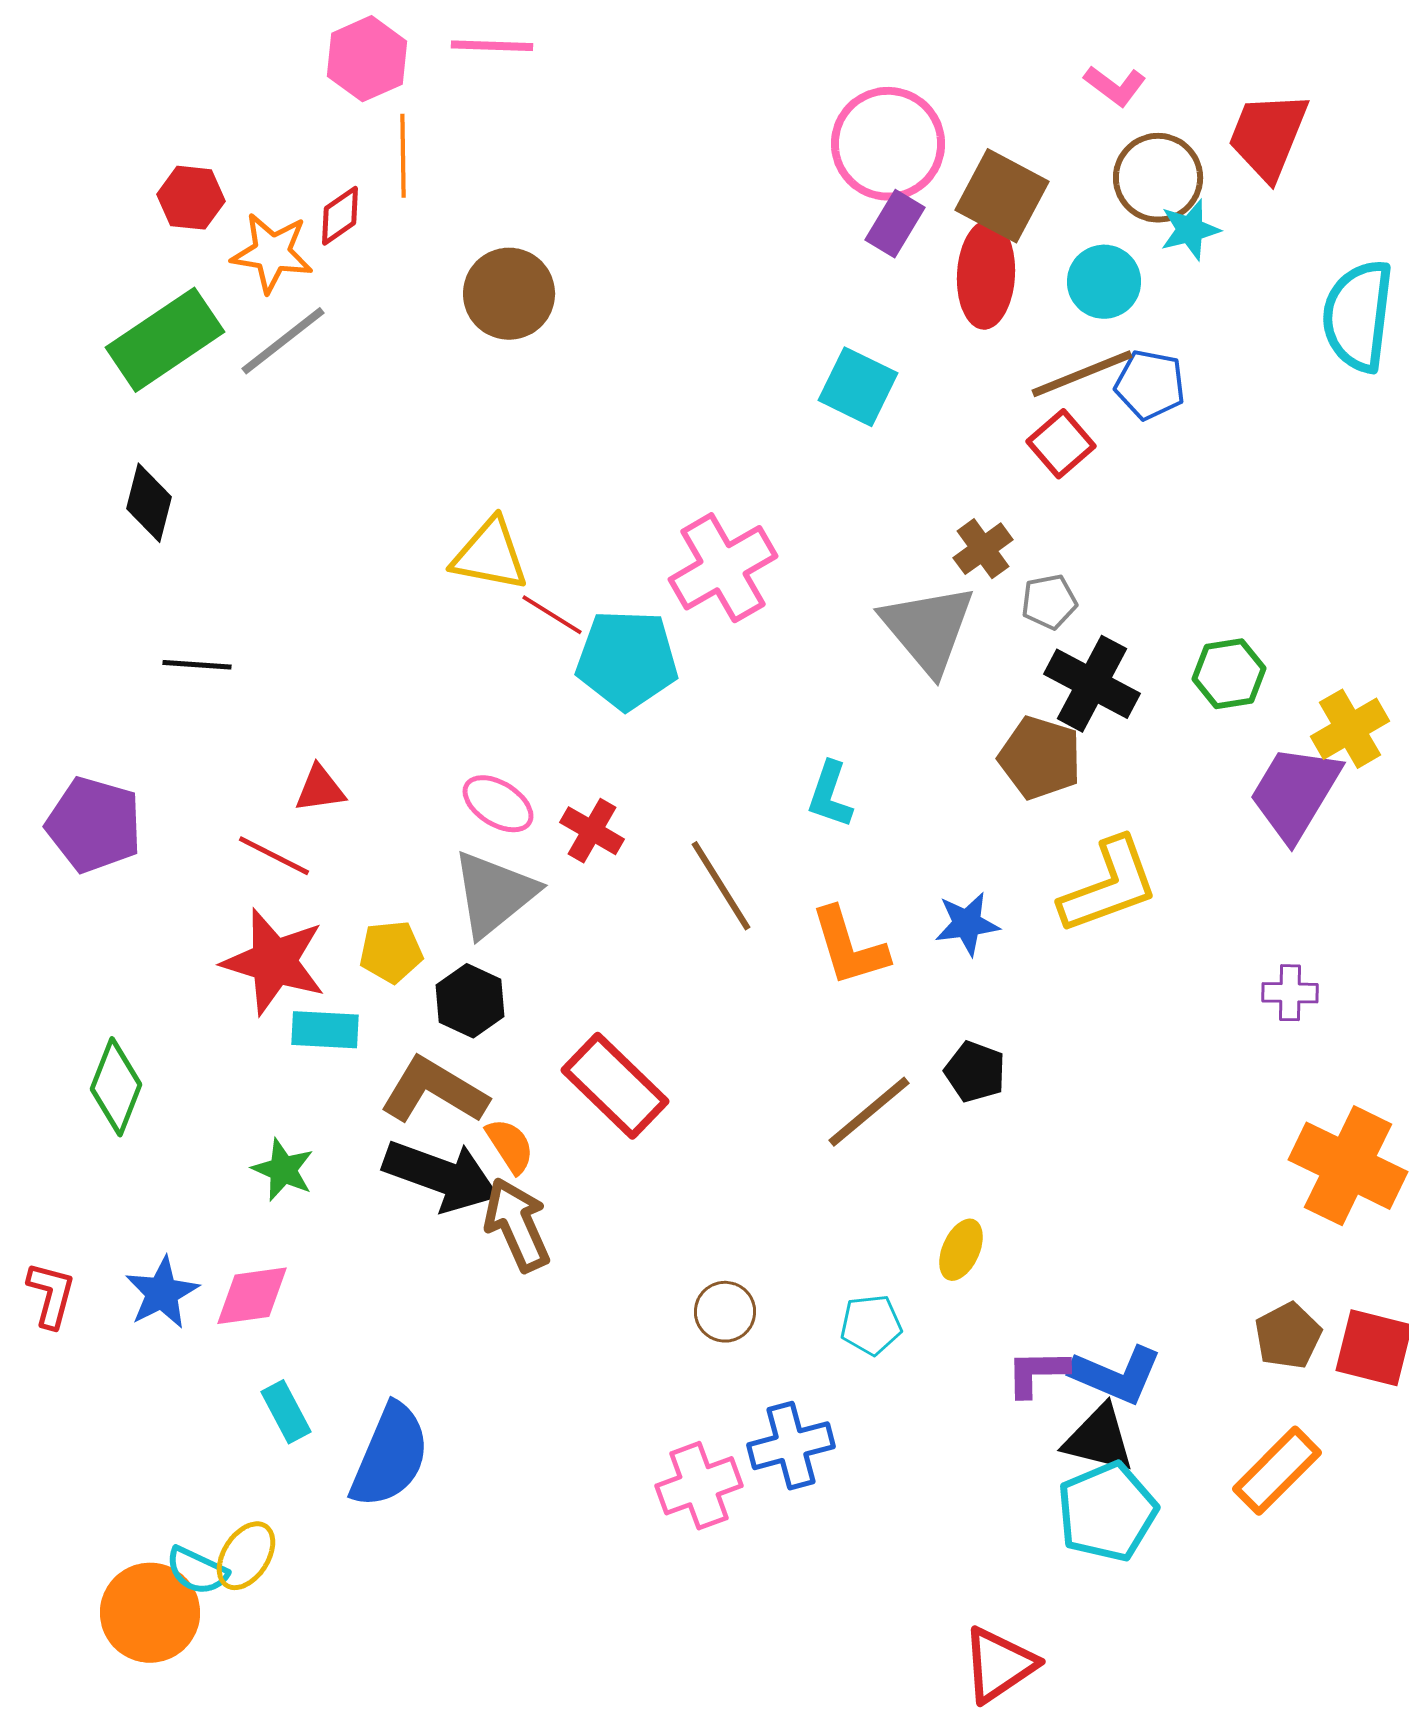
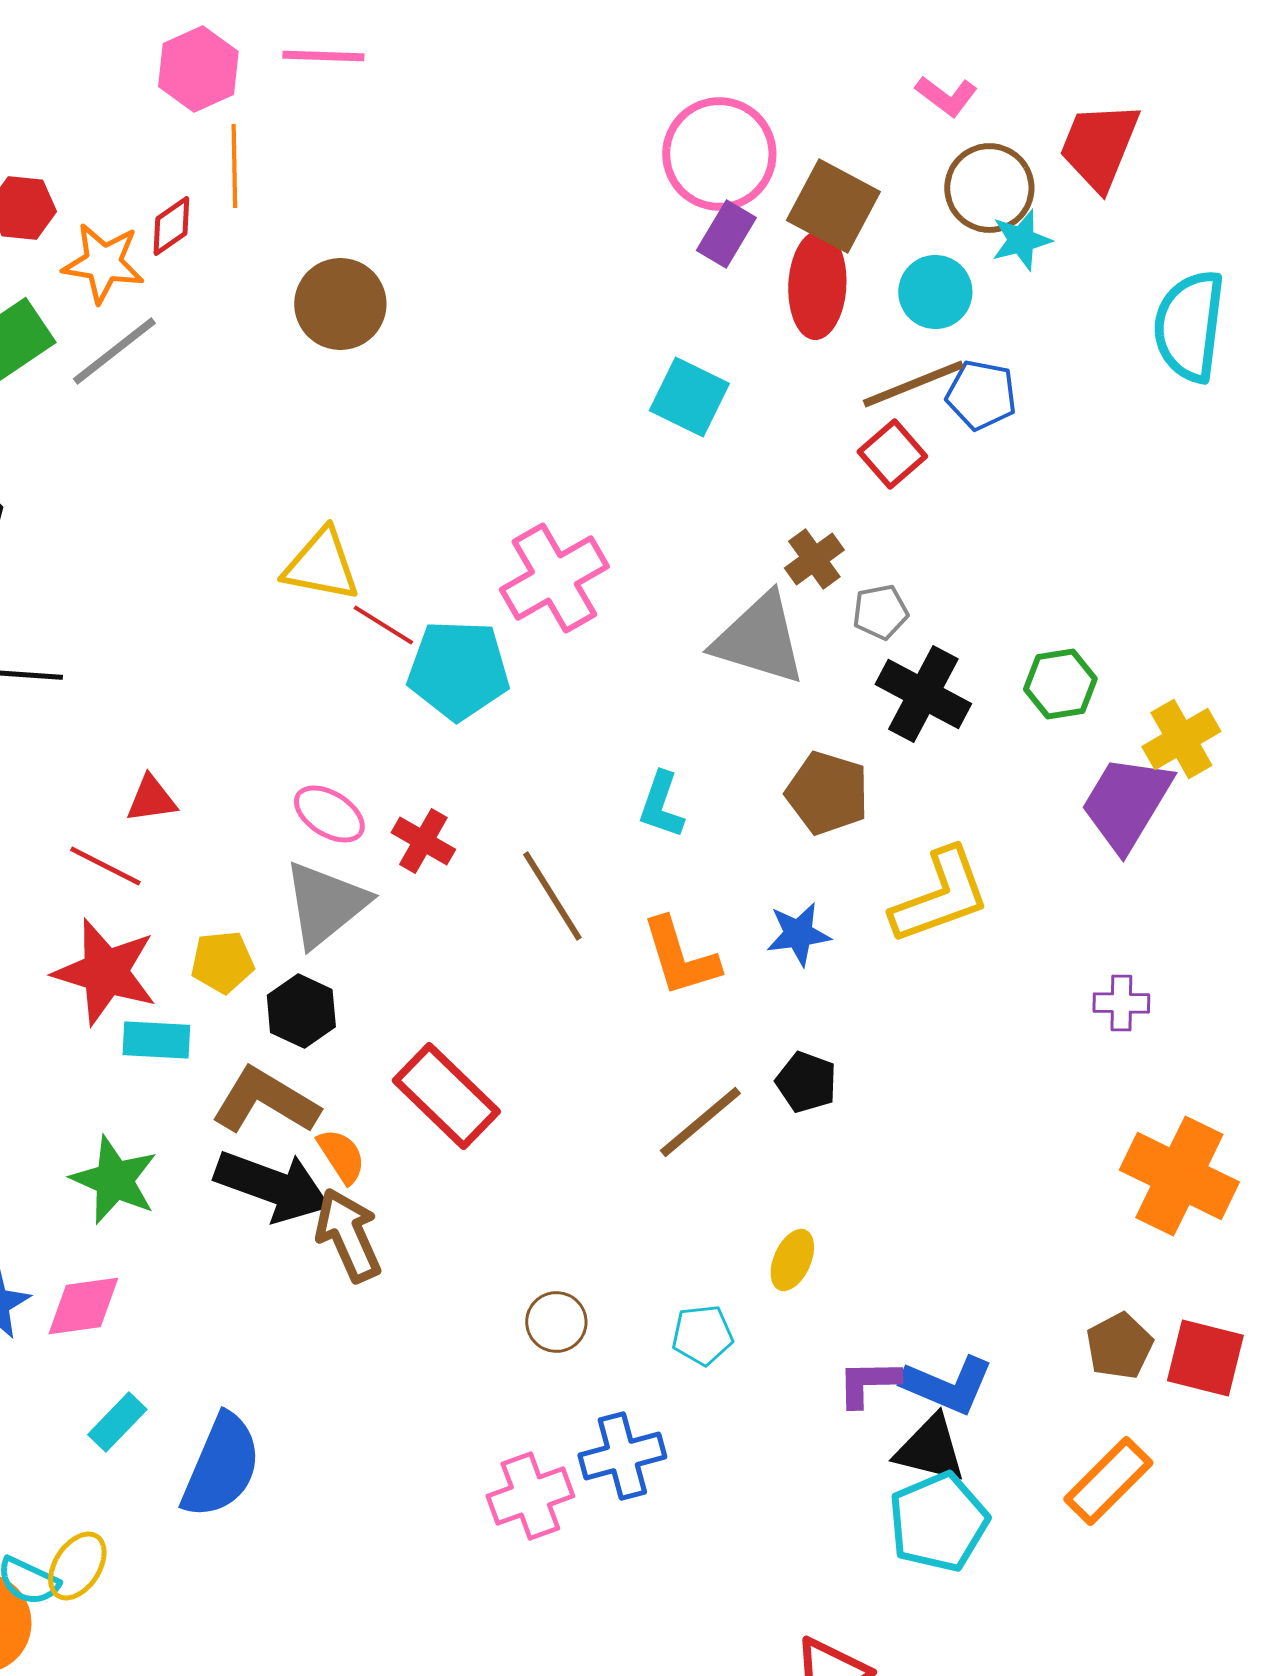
gray triangle: (928, 629) -> (759, 639), turned -33
brown pentagon: (1040, 758) -> (827, 793), moved
green star: (283, 1170) -> (114, 1180), size x1.4
cyan rectangle: (286, 1412) -> (117, 1422), turned 72

